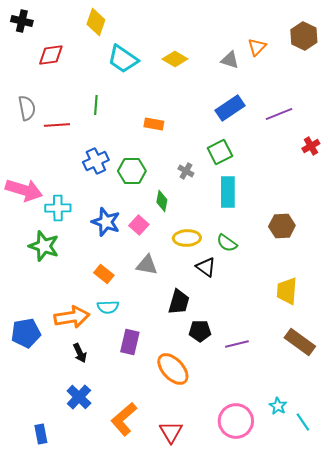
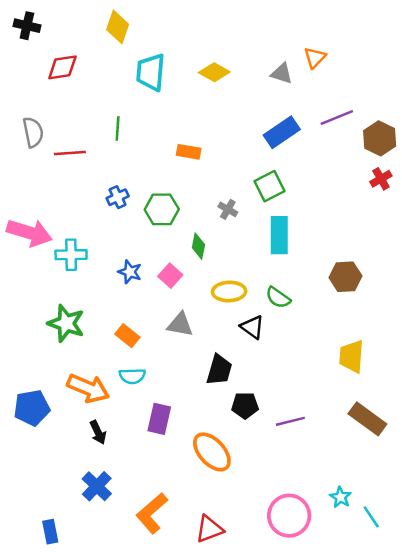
brown hexagon: (304, 36) -> (380, 138), moved
cyan trapezoid: (123, 59) -> (151, 72), turned 60
purple line: (279, 114) -> (337, 118), moved
blue cross: (96, 161) -> (118, 197), size x0.7
blue star: (106, 222) -> (130, 272), size x0.7
green star: (44, 246) -> (66, 323), moved
orange arrow: (72, 317) -> (88, 388), turned 32
red triangle: (171, 432) -> (209, 529), turned 40

